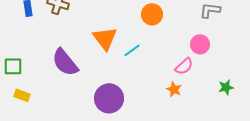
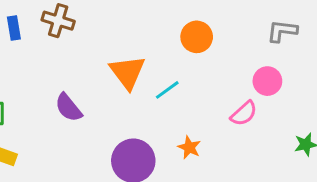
purple semicircle: (65, 62) -> (68, 108), size x0.7
orange star: (174, 89) -> (189, 147), moved

